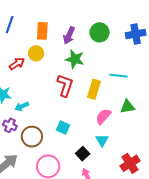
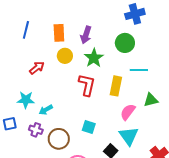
green circle: (100, 32) -> (125, 43), moved
blue cross: (136, 34) -> (135, 14), moved
yellow circle: (36, 53) -> (65, 56), moved
green star: (75, 59) -> (94, 58), turned 30
cyan triangle: (102, 140) -> (129, 136), size x1.5

